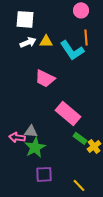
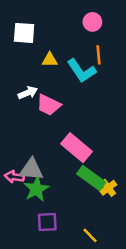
white arrow: (28, 42) -> (28, 93), moved
gray triangle: (31, 131) -> (31, 170), size x1.5
green rectangle: (80, 138) -> (91, 178), size x1.6

